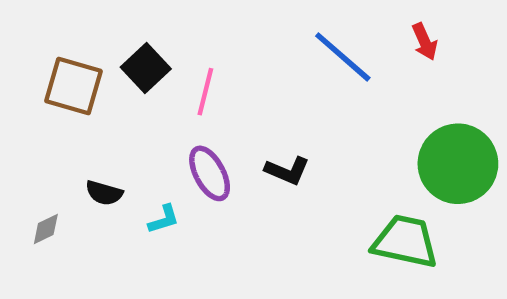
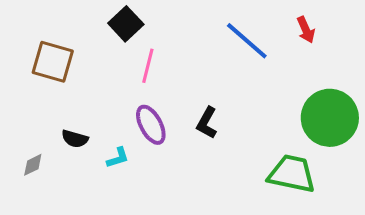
black square: (146, 68) -> (126, 24), moved
black L-shape: (287, 171) -> (207, 123), turned 96

